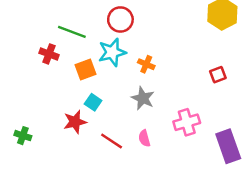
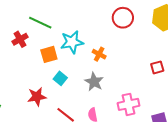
red circle: (120, 19) -> (123, 18), moved
red cross: (49, 54) -> (20, 39), turned 35
cyan square: (93, 102) -> (60, 78), moved

